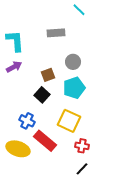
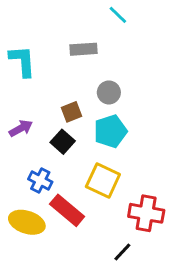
purple arrow: (14, 67) -> (21, 128), moved
red cross: (82, 146) -> (146, 213), moved, size x1.6

